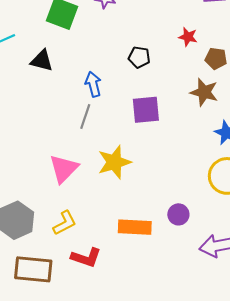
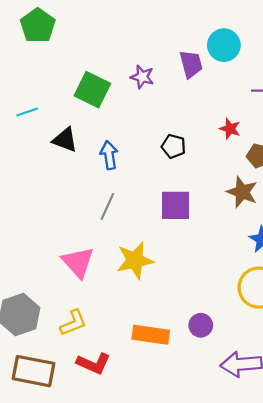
blue arrow: (93, 84) -> (109, 155), moved
pink triangle: (64, 169) -> (78, 262), turned -32

